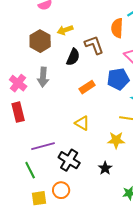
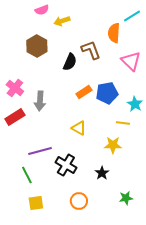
yellow arrow: (65, 30) -> (62, 21), moved
gray arrow: (43, 77) -> (40, 101), moved
blue pentagon: (118, 79) -> (107, 93), moved
red rectangle: (18, 112) -> (15, 117), turned 72
orange circle: (61, 190) -> (79, 201), moved

